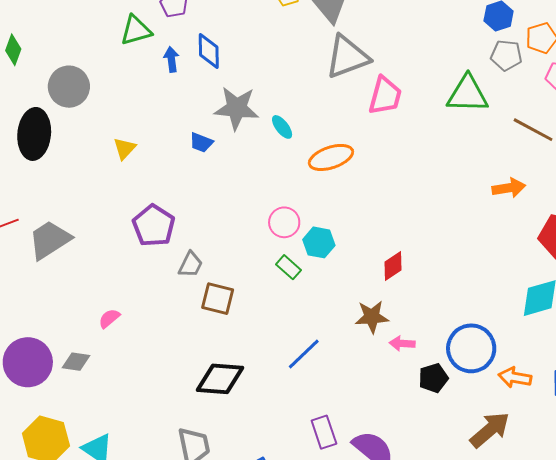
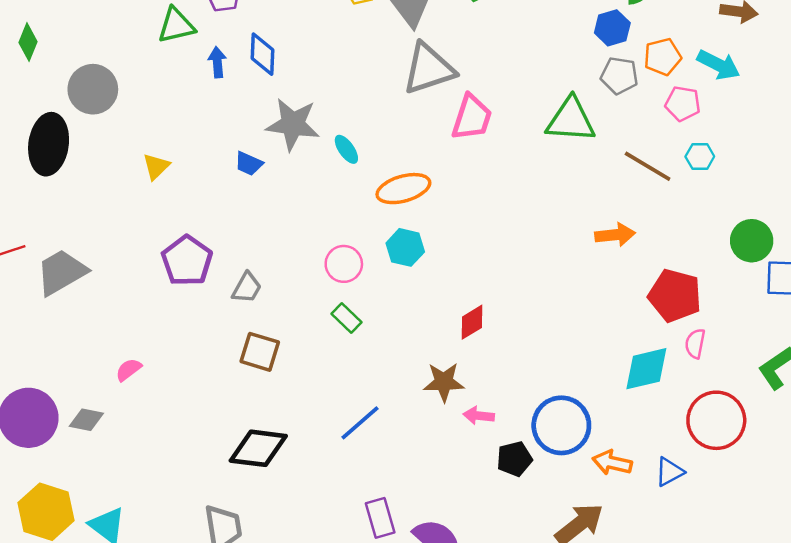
cyan hexagon: (319, 242) -> (405, 247), moved
gray trapezoid: (190, 265) -> (247, 288), moved

